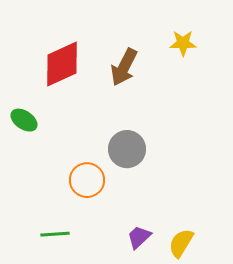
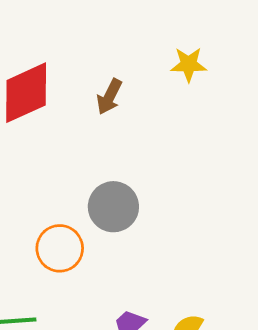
brown arrow: (124, 67) -> (109, 97), size x0.7

